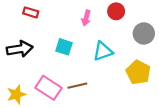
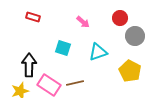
red circle: (116, 11) -> (120, 18), moved
pink arrow: (86, 18) -> (83, 22), turned -64
black arrow: (20, 49) -> (29, 65), moved, turned -80

